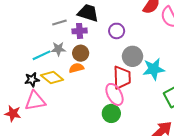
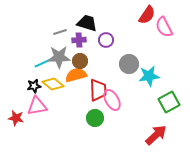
purple circle: (117, 31) -> (106, 40), moved
gray star: (58, 49) -> (59, 57), size x1.6
orange semicircle: (76, 68) -> (76, 75), size x1.5
red trapezoid: (122, 77) -> (98, 90), moved
green circle: (111, 113) -> (95, 118), moved

